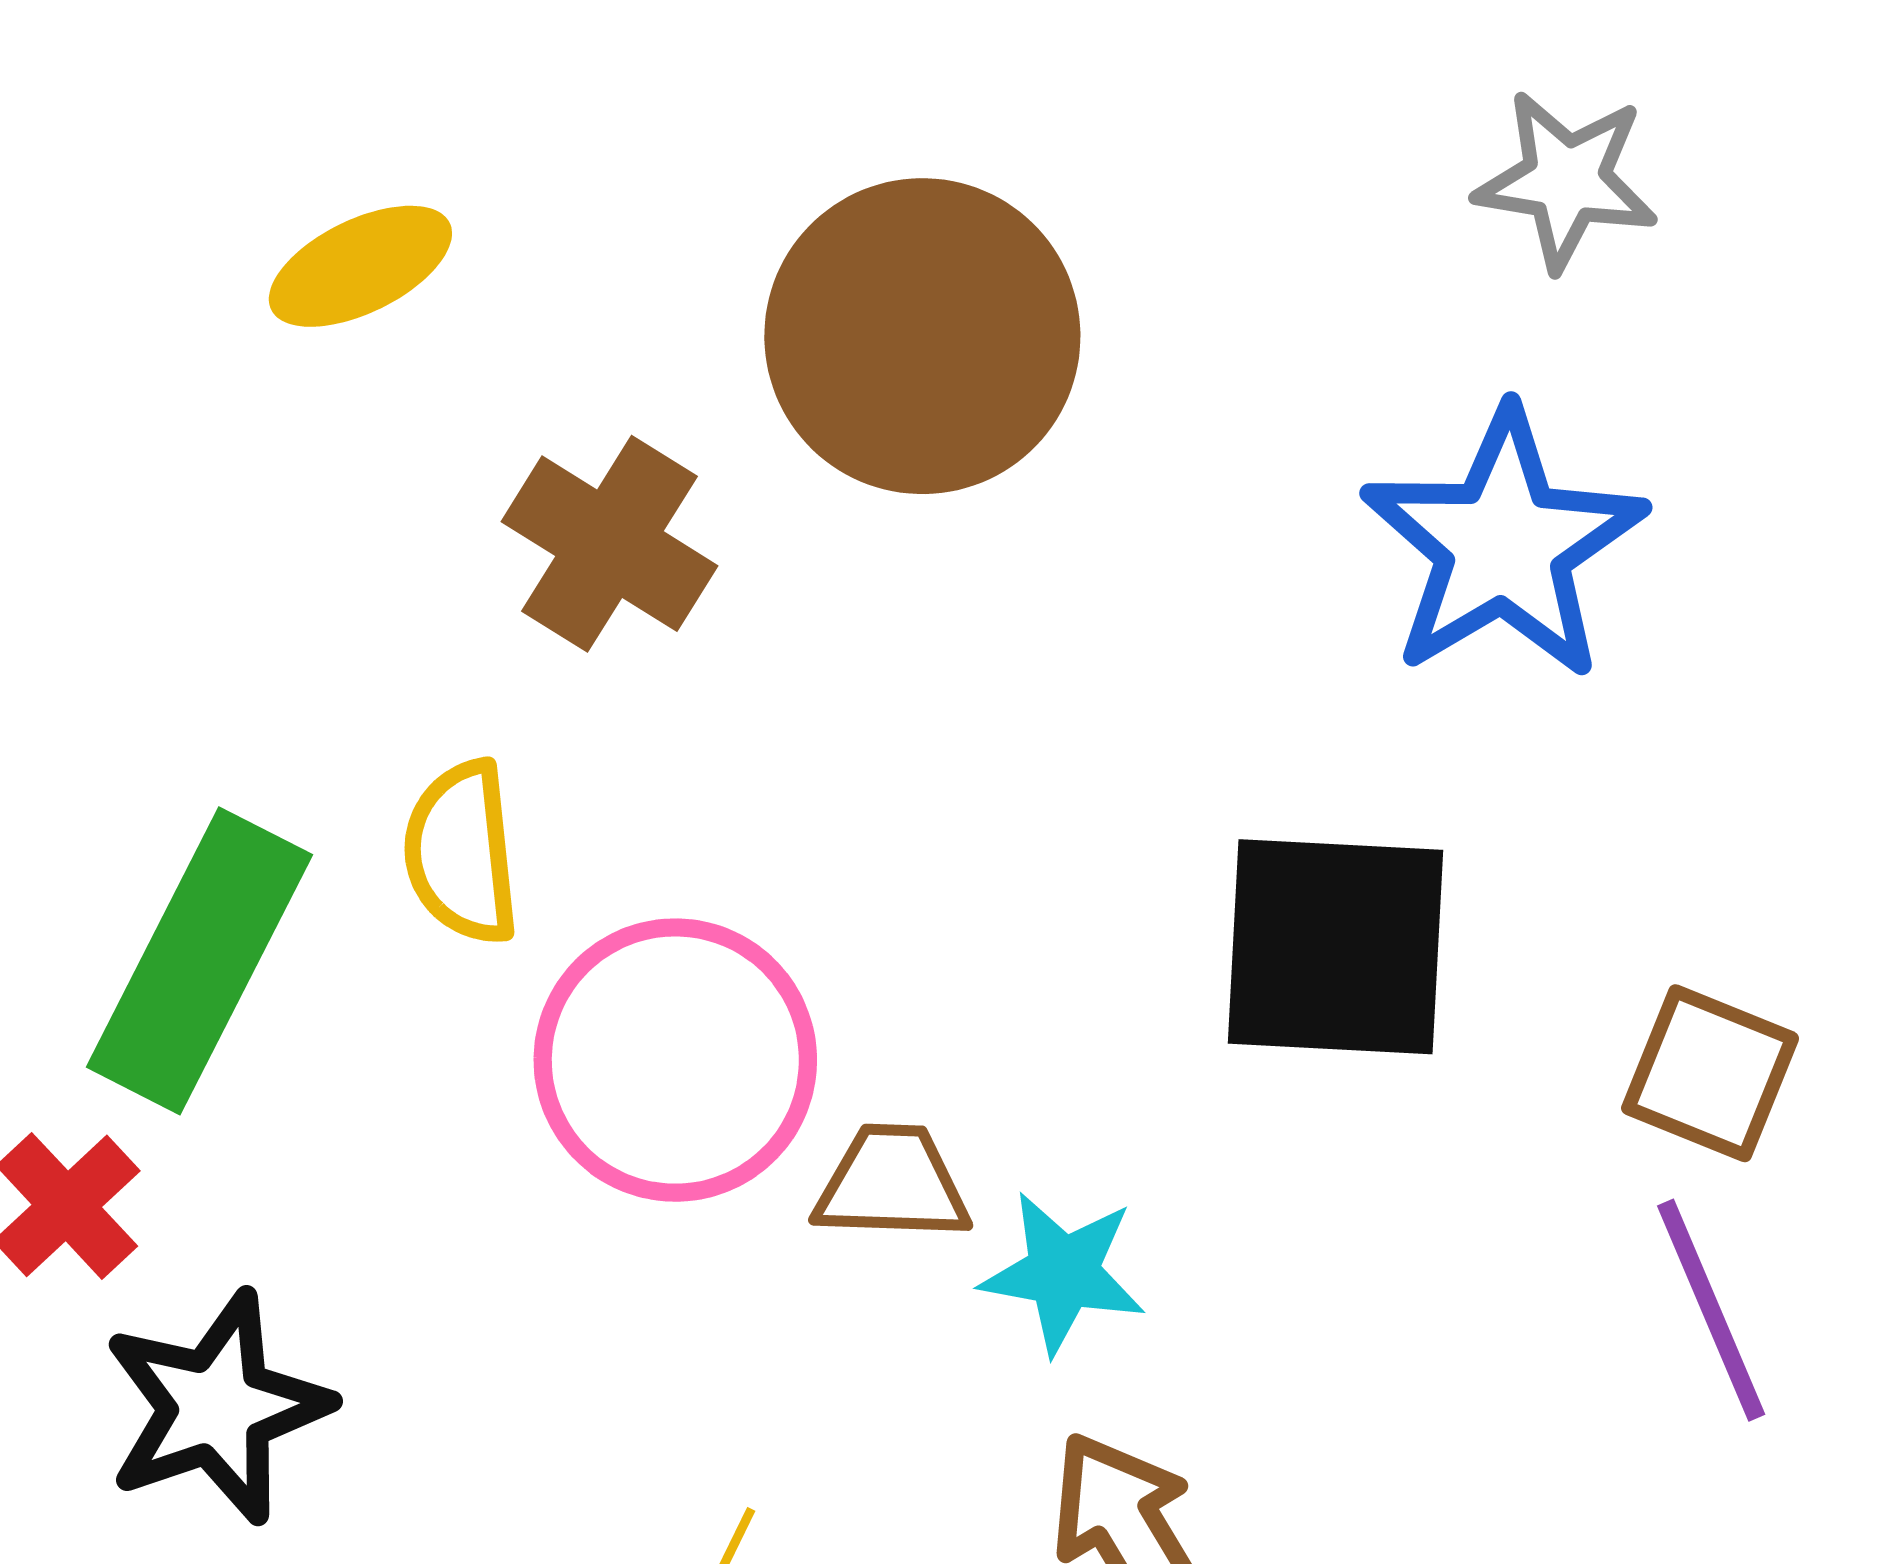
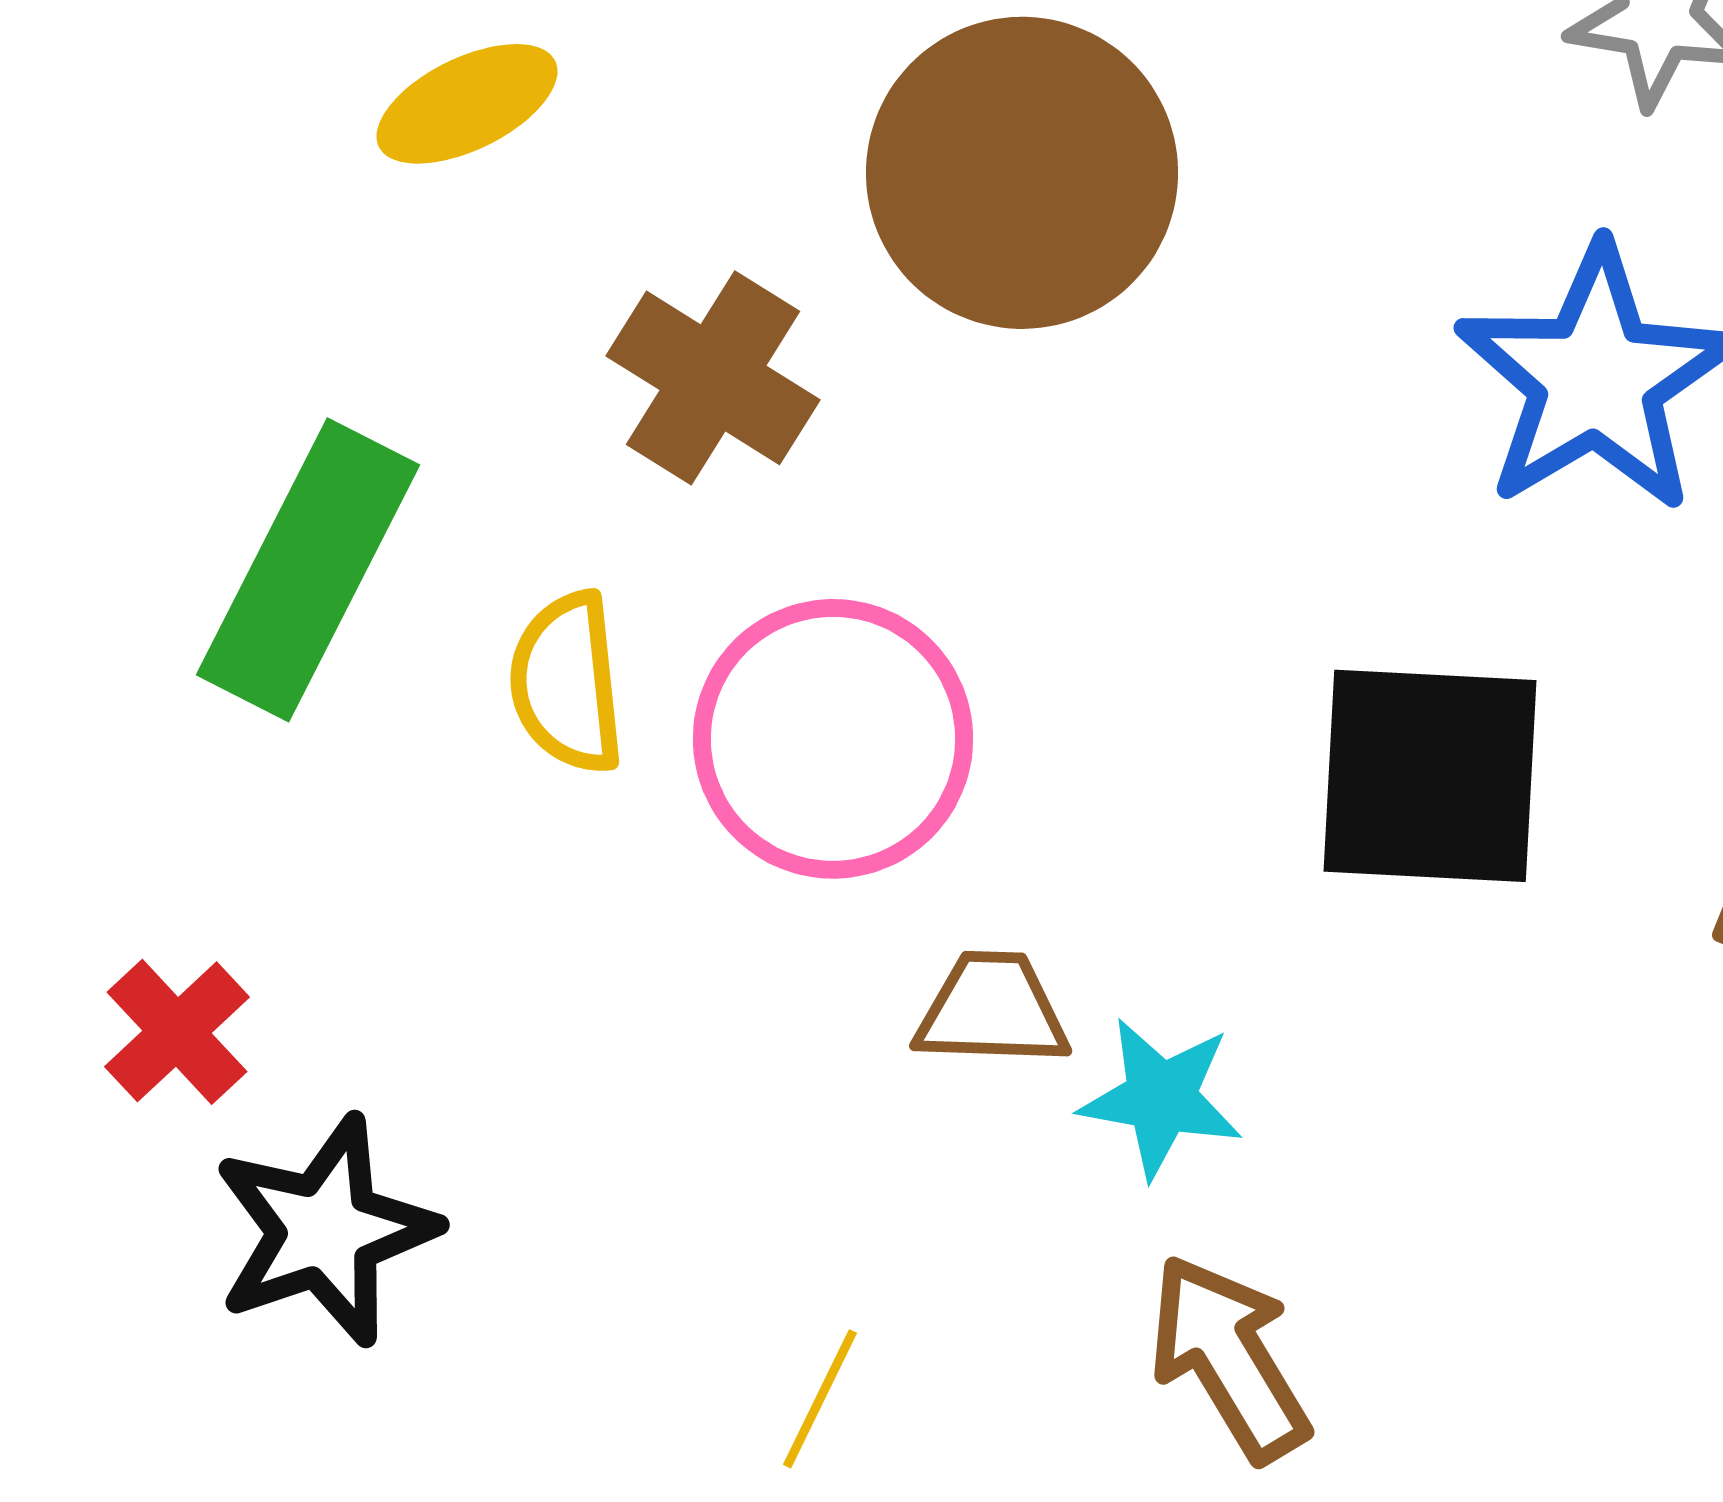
green rectangle: (199, 961) -> (308, 570), moved
pink circle: (675, 1060) -> (833, 739), moved

